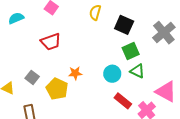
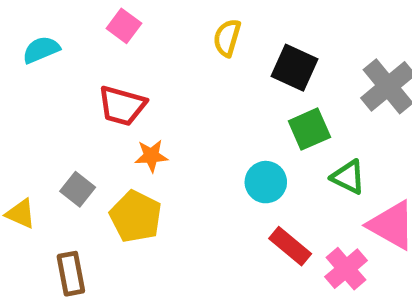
red trapezoid: (51, 42) -> (122, 106), turned 35
green triangle: (137, 71) -> (348, 177), moved
orange star: (75, 73) -> (151, 156), moved

